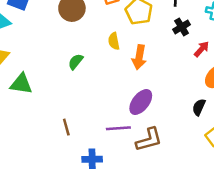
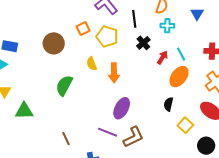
green semicircle: (76, 62) -> (64, 85), size x1.5
purple line: (118, 128) -> (108, 132), turned 36

